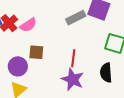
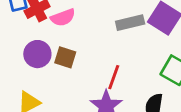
purple circle: (18, 66) -> (37, 54), moved

